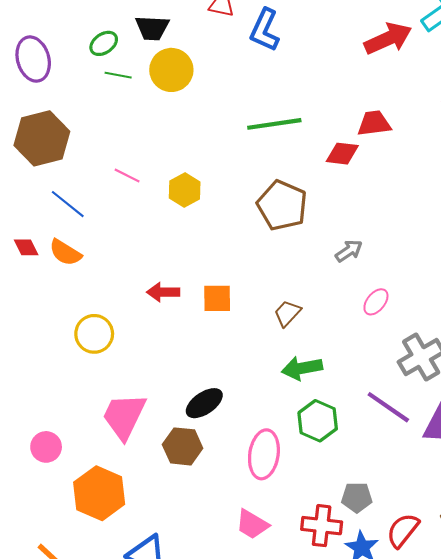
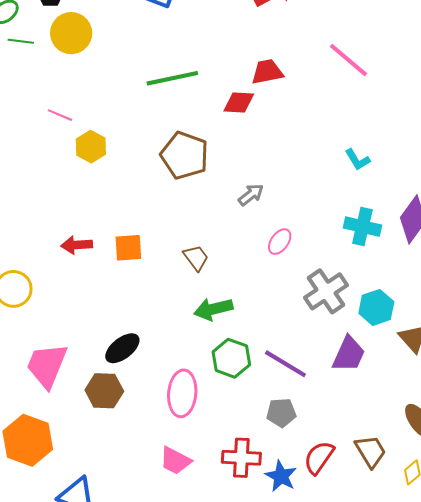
pink line: (127, 175) -> (60, 115), moved
brown trapezoid: (287, 313) -> (196, 258), turned 104
purple line: (388, 407) -> (285, 364), moved
gray pentagon: (357, 497) -> (281, 413), moved

